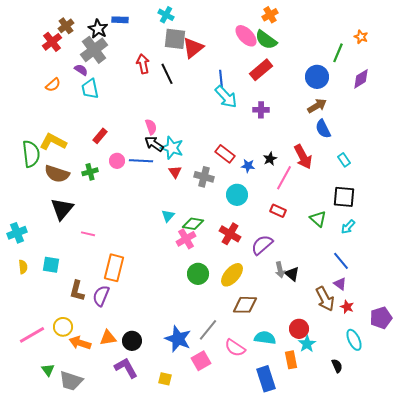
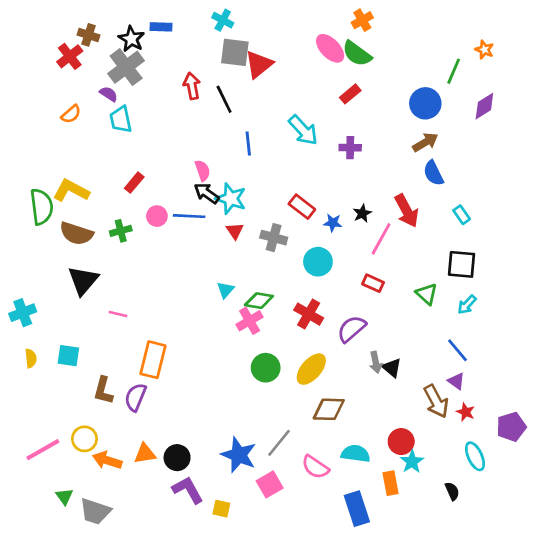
brown cross: (66, 26) -> (89, 35), turned -35
red rectangle: (261, 70) -> (350, 94), size x0.7
blue line: (221, 79) -> (248, 144), moved
purple L-shape: (126, 368) -> (188, 490), moved

